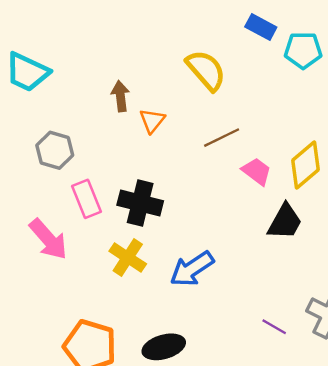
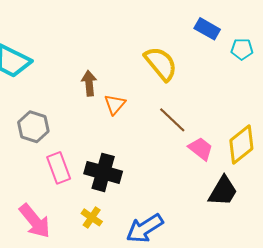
cyan pentagon: (303, 50) -> (242, 49), size x0.7
brown line: (222, 138) -> (172, 120), turned 68
pink arrow: (48, 239) -> (35, 221), moved
yellow cross: (128, 258) -> (92, 217), size x0.7

